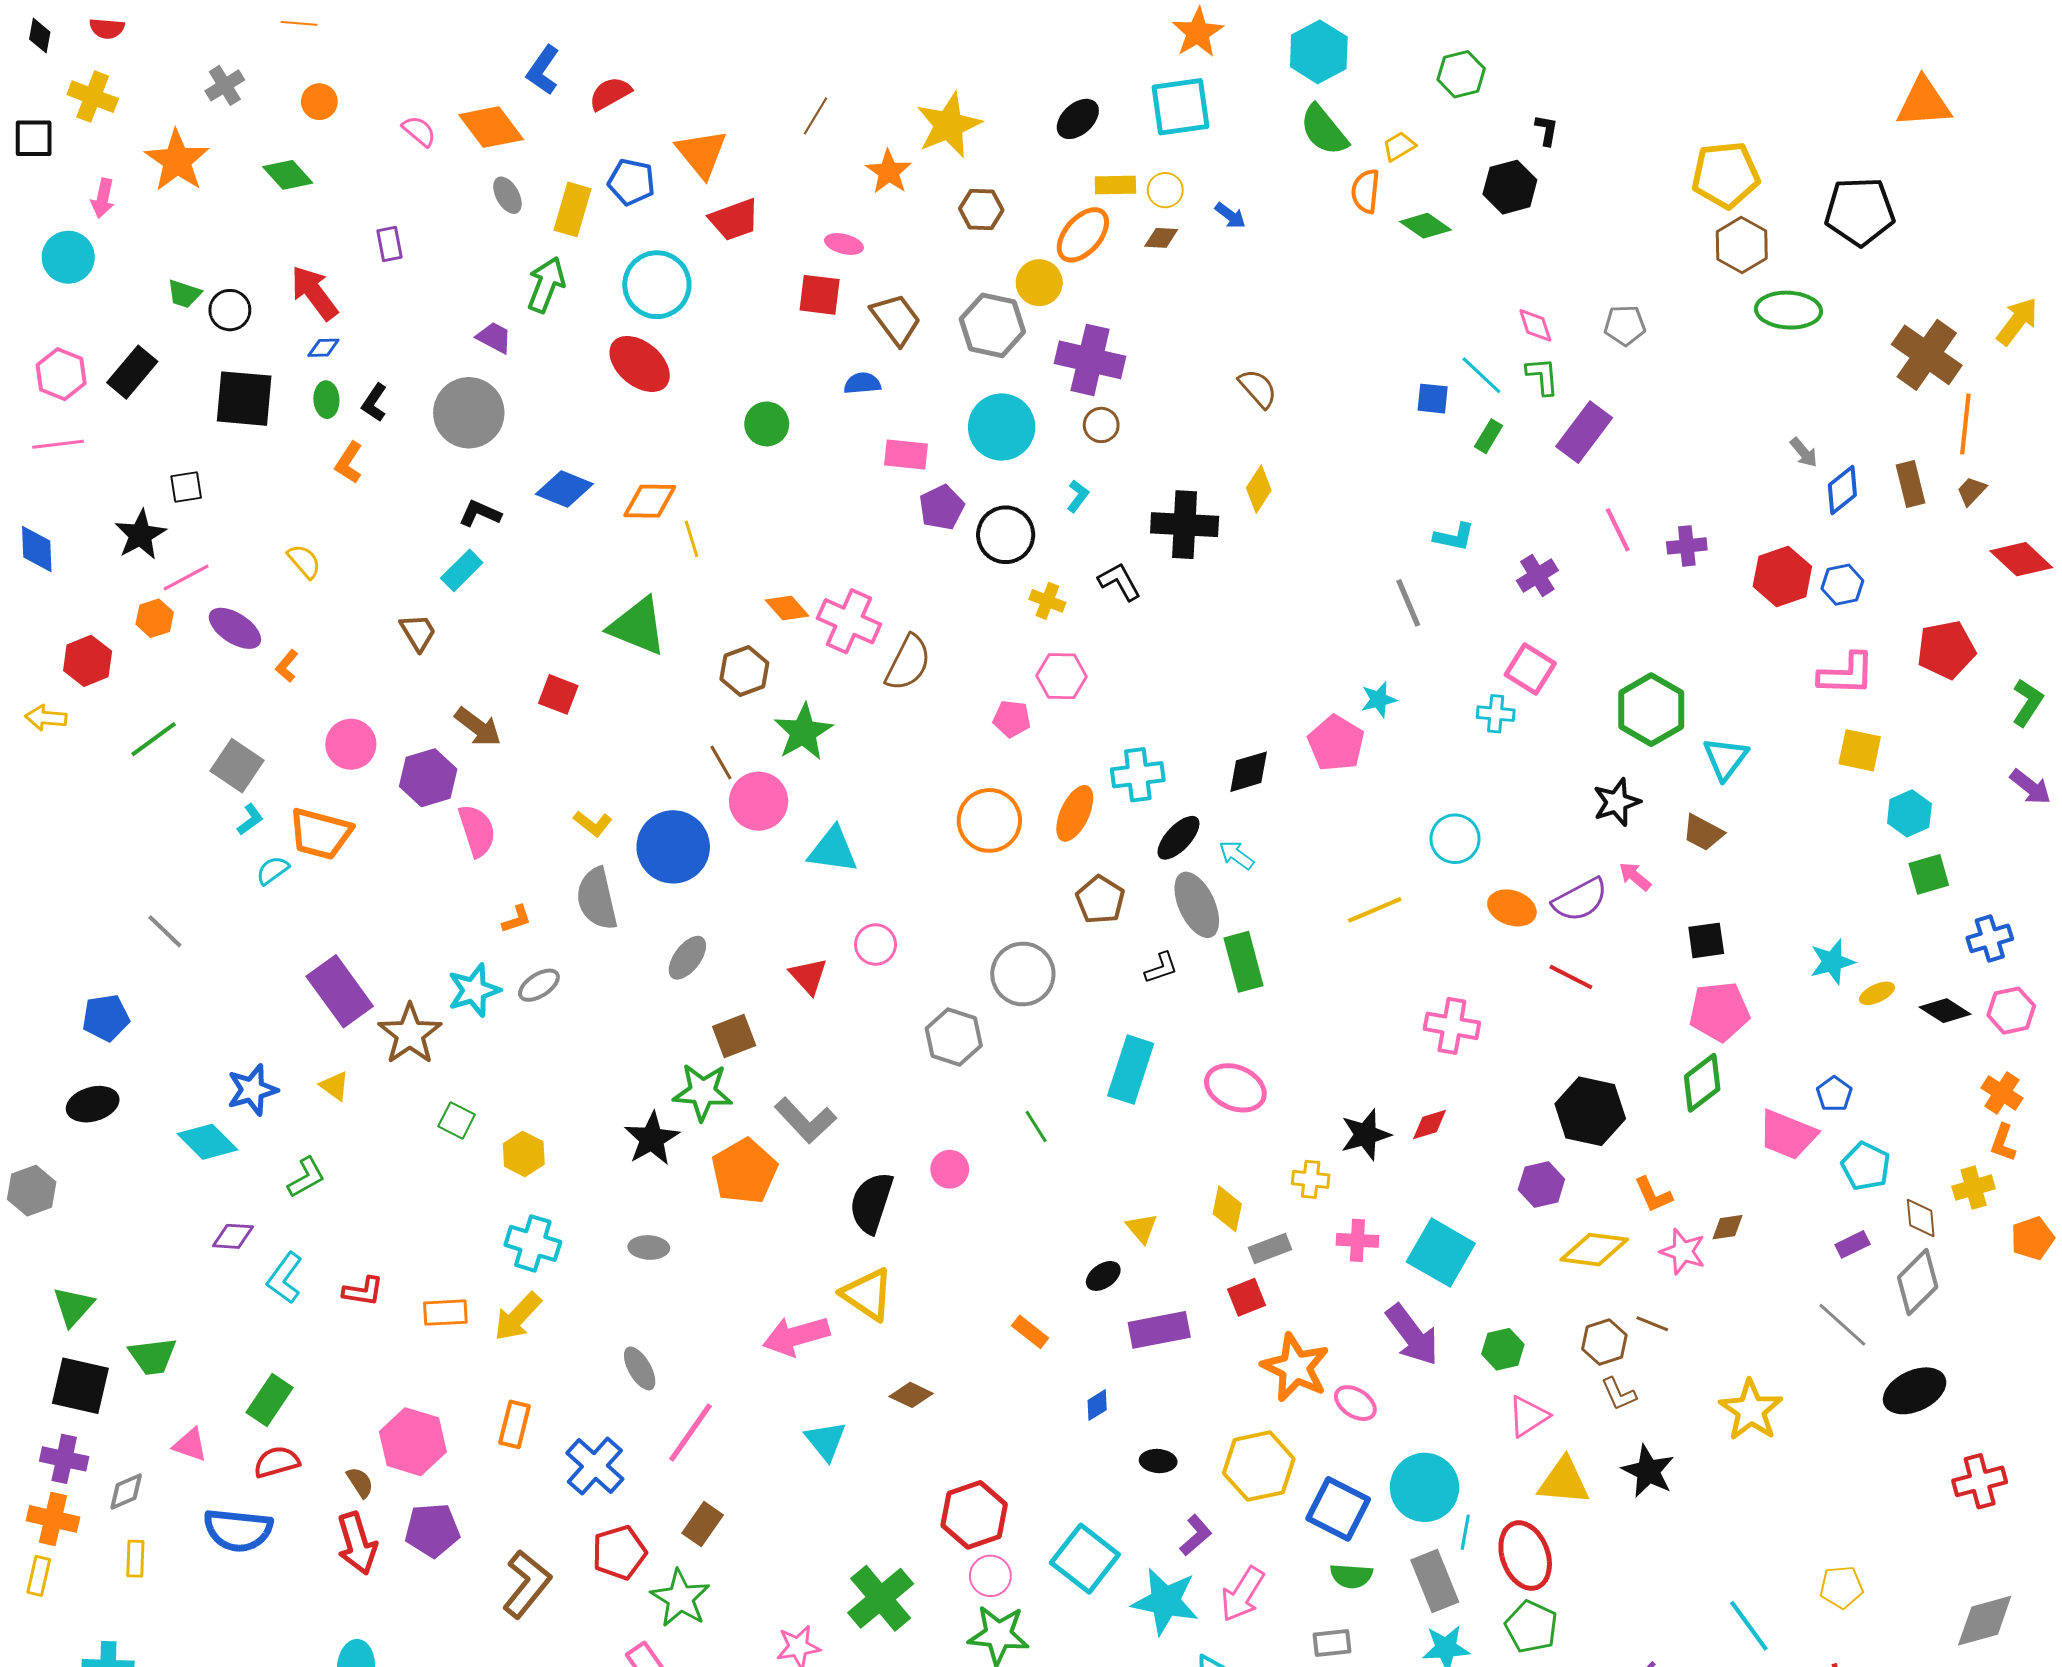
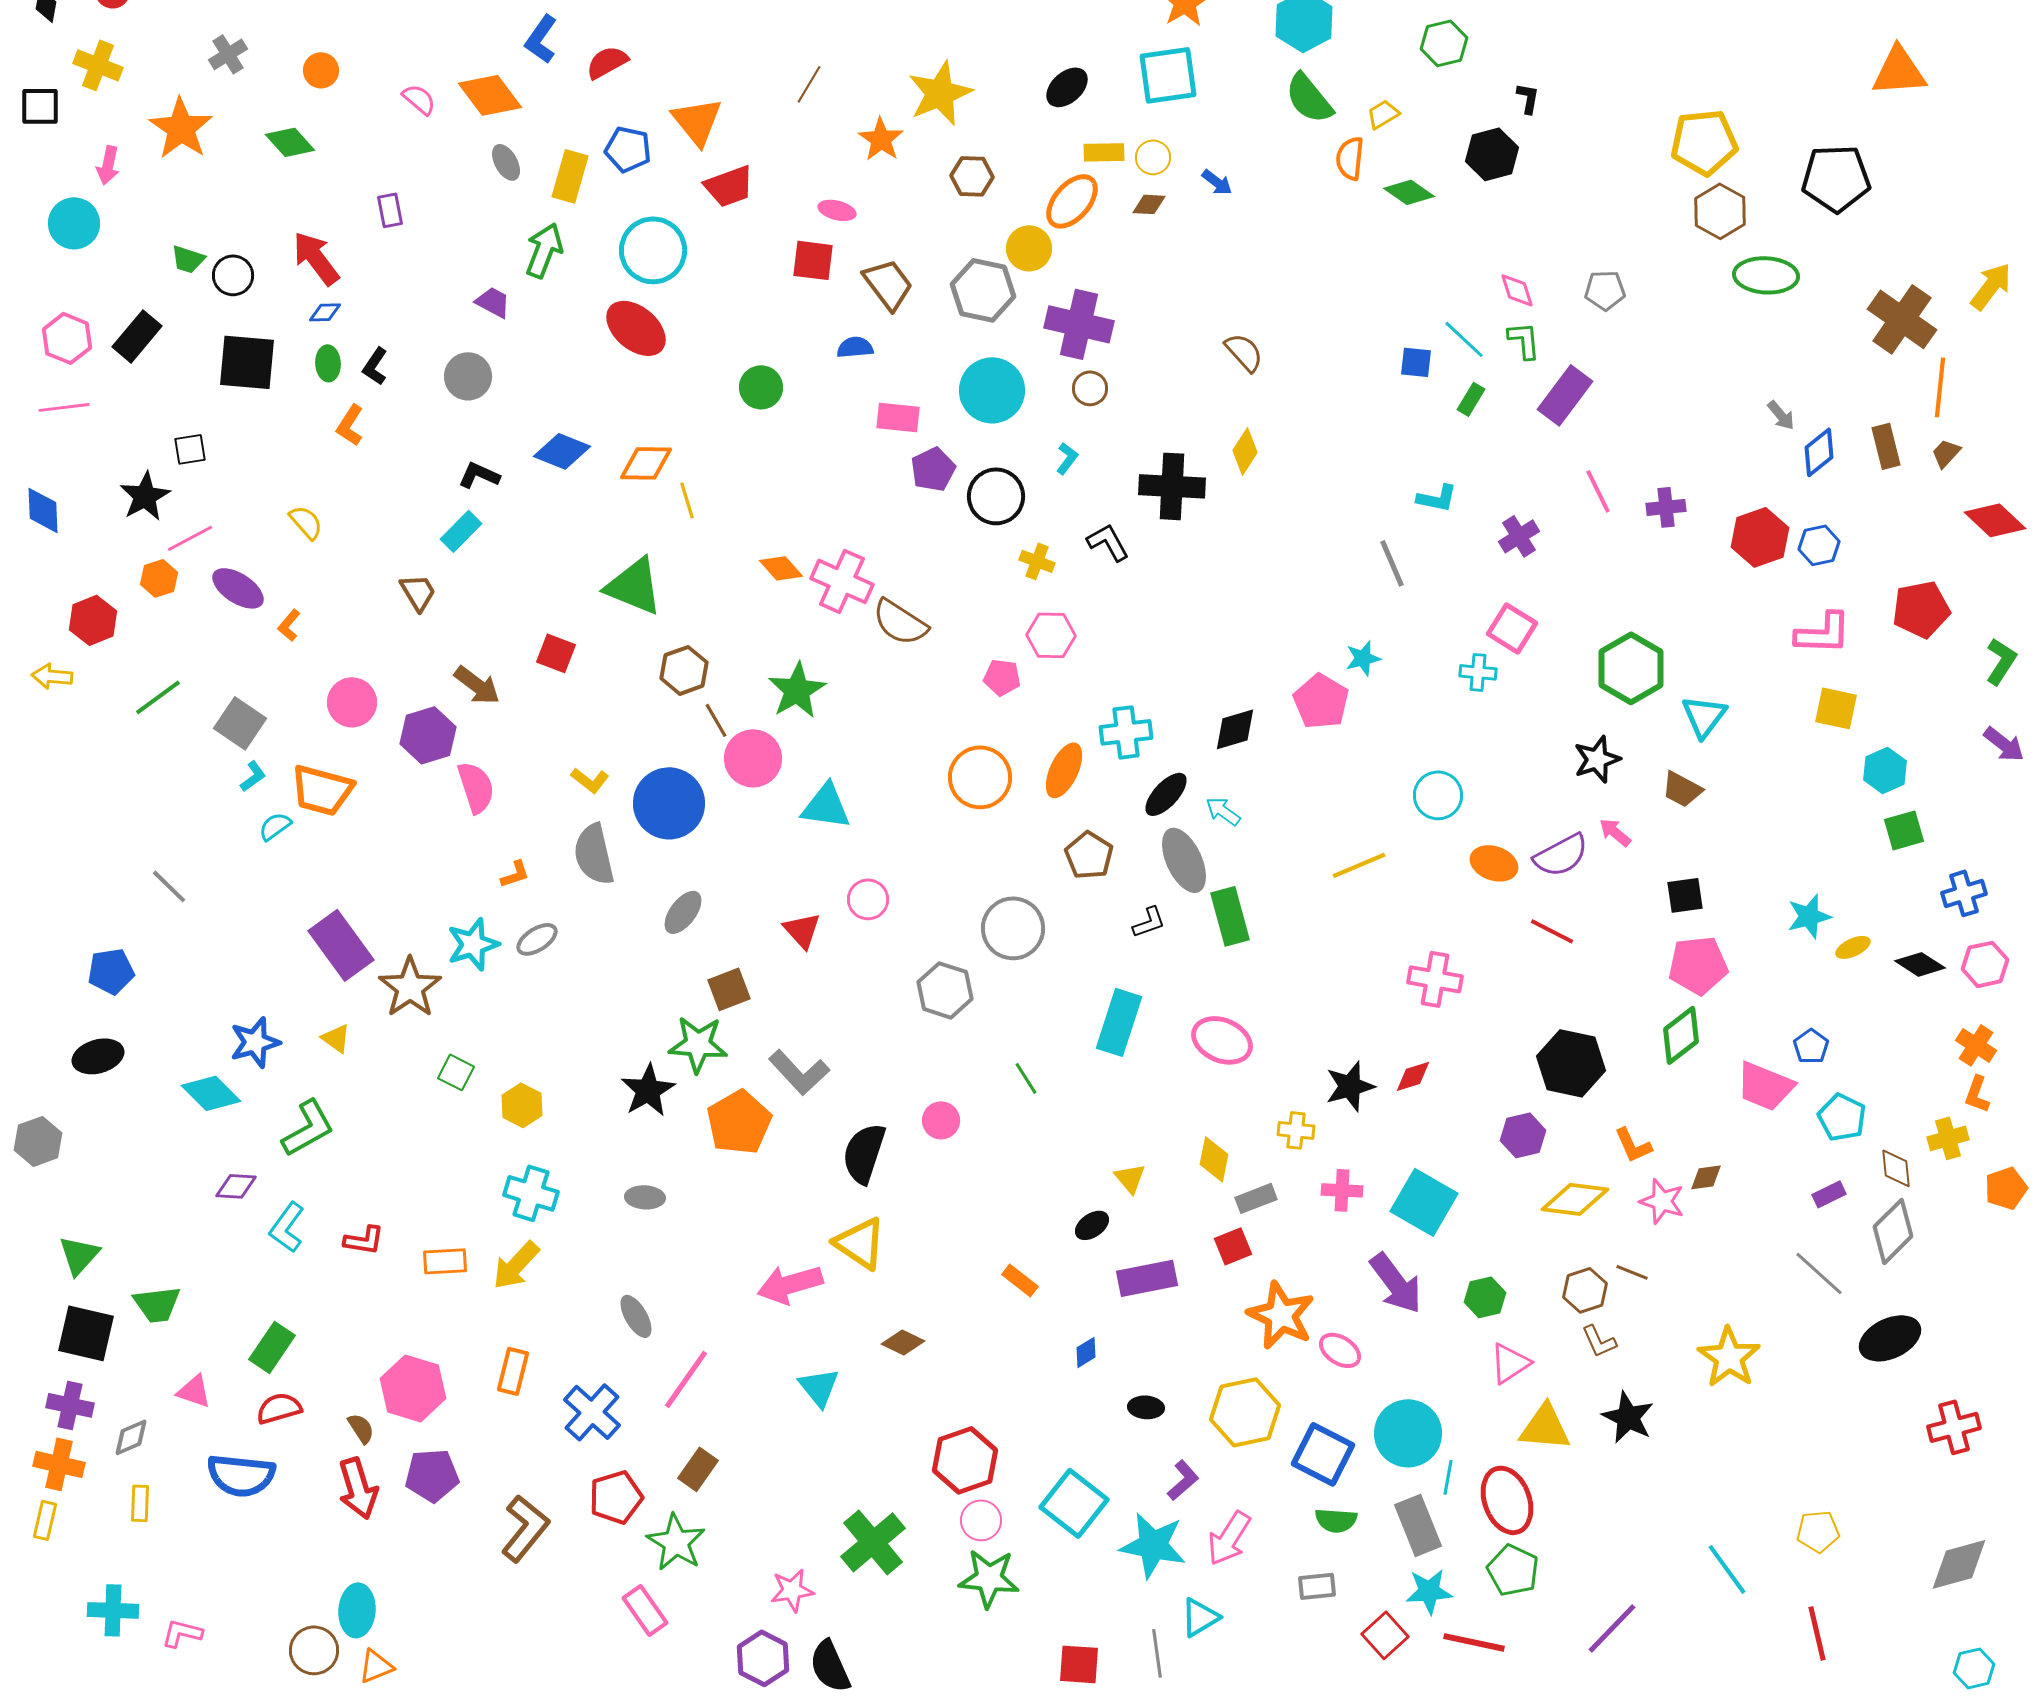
gray circle: (469, 413) -> (468, 376), size x0.7
brown semicircle: (908, 663) -> (900, 622), turned 96
brown hexagon: (744, 671) -> (684, 670), moved
green L-shape: (306, 1177) -> (308, 1128), size x1.4

